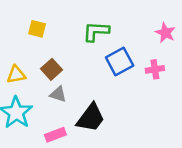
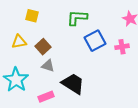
yellow triangle: (16, 75) -> (19, 42), moved
black trapezoid: (91, 118) -> (73, 84), turned -95

